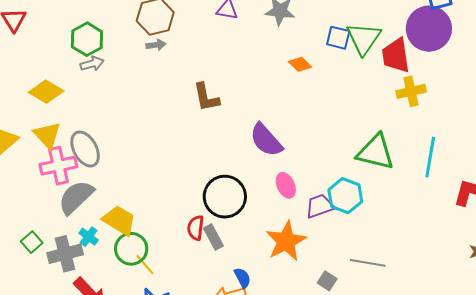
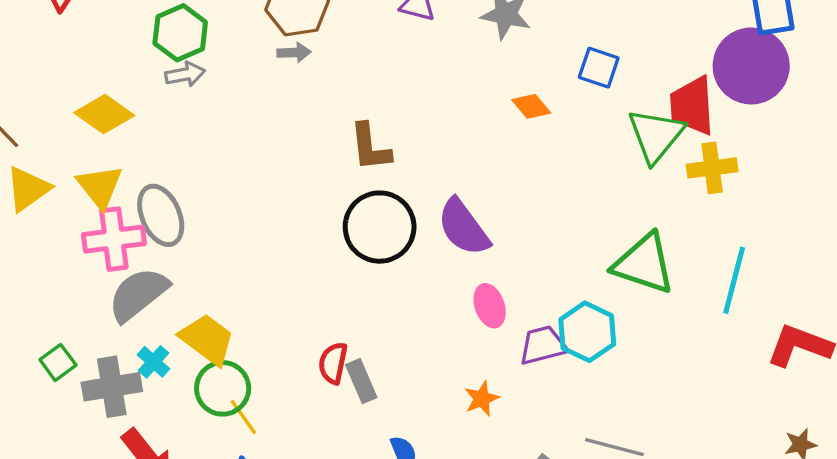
green triangle: (364, 39) -> (656, 135), moved
black circle: (225, 197) -> (380, 227), moved
orange star: (286, 241) -> (482, 399), size x0.5

